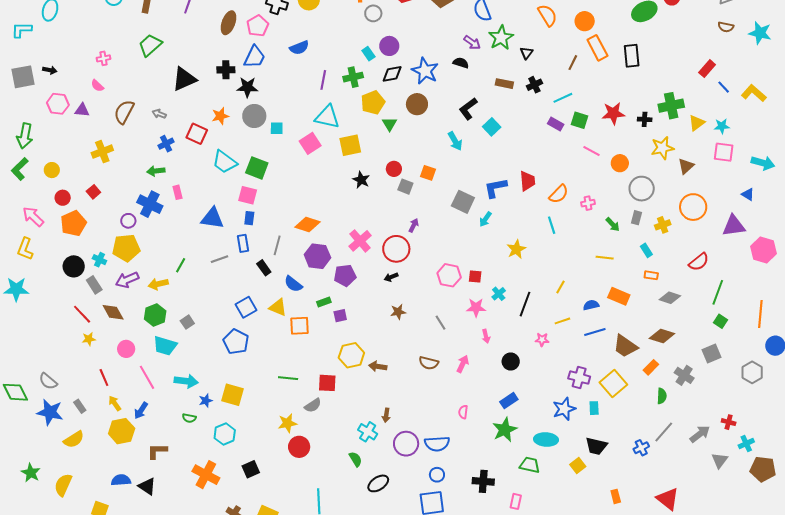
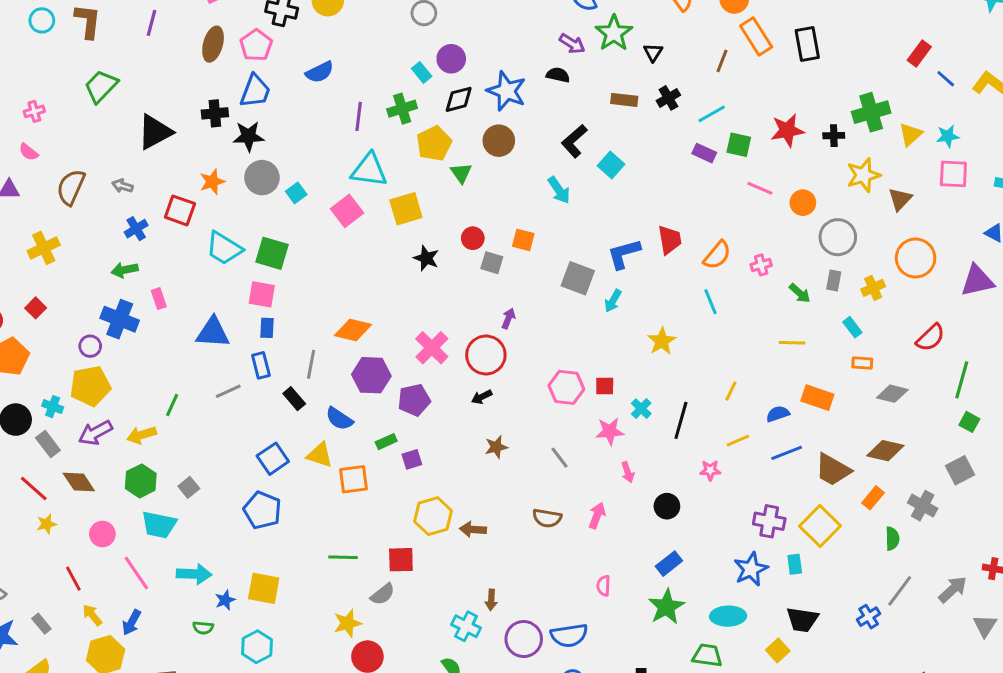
cyan square: (277, 128) -> (296, 193), turned -32

